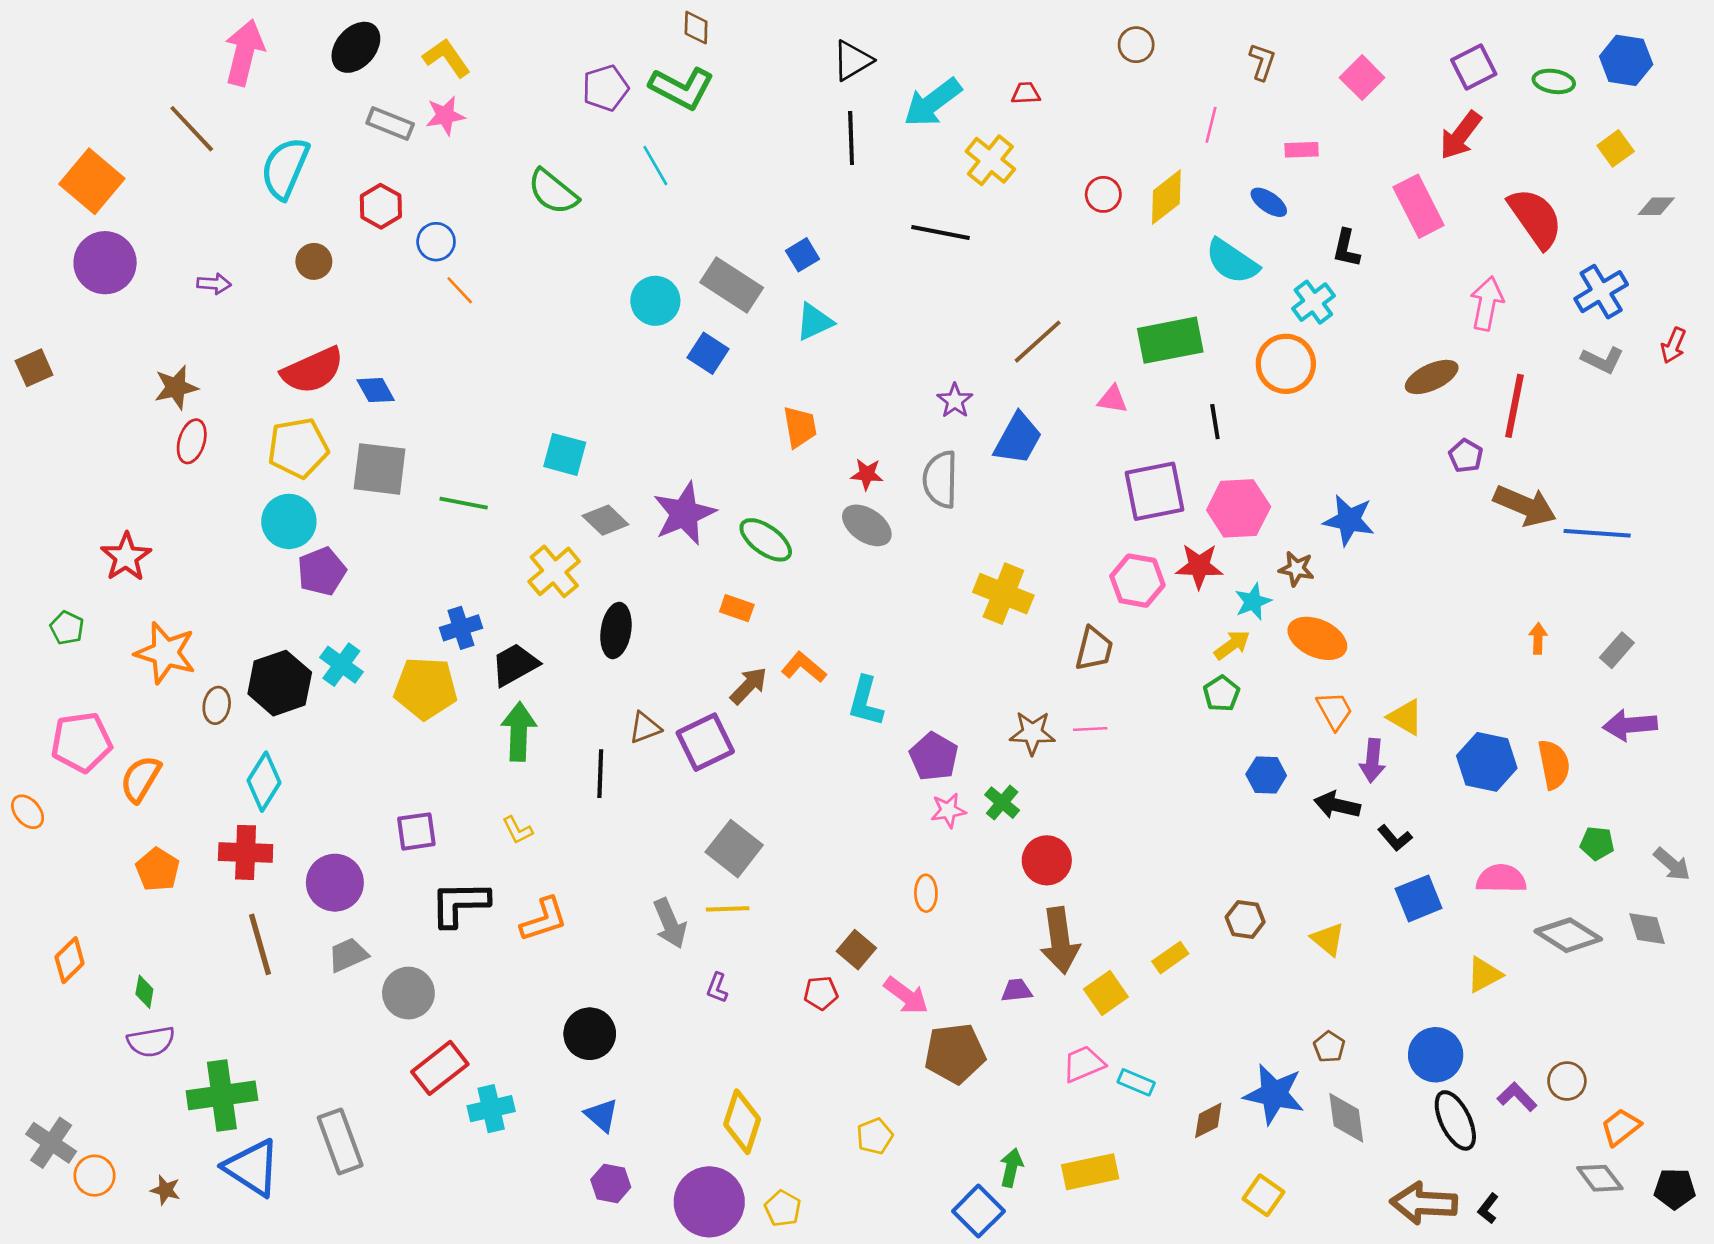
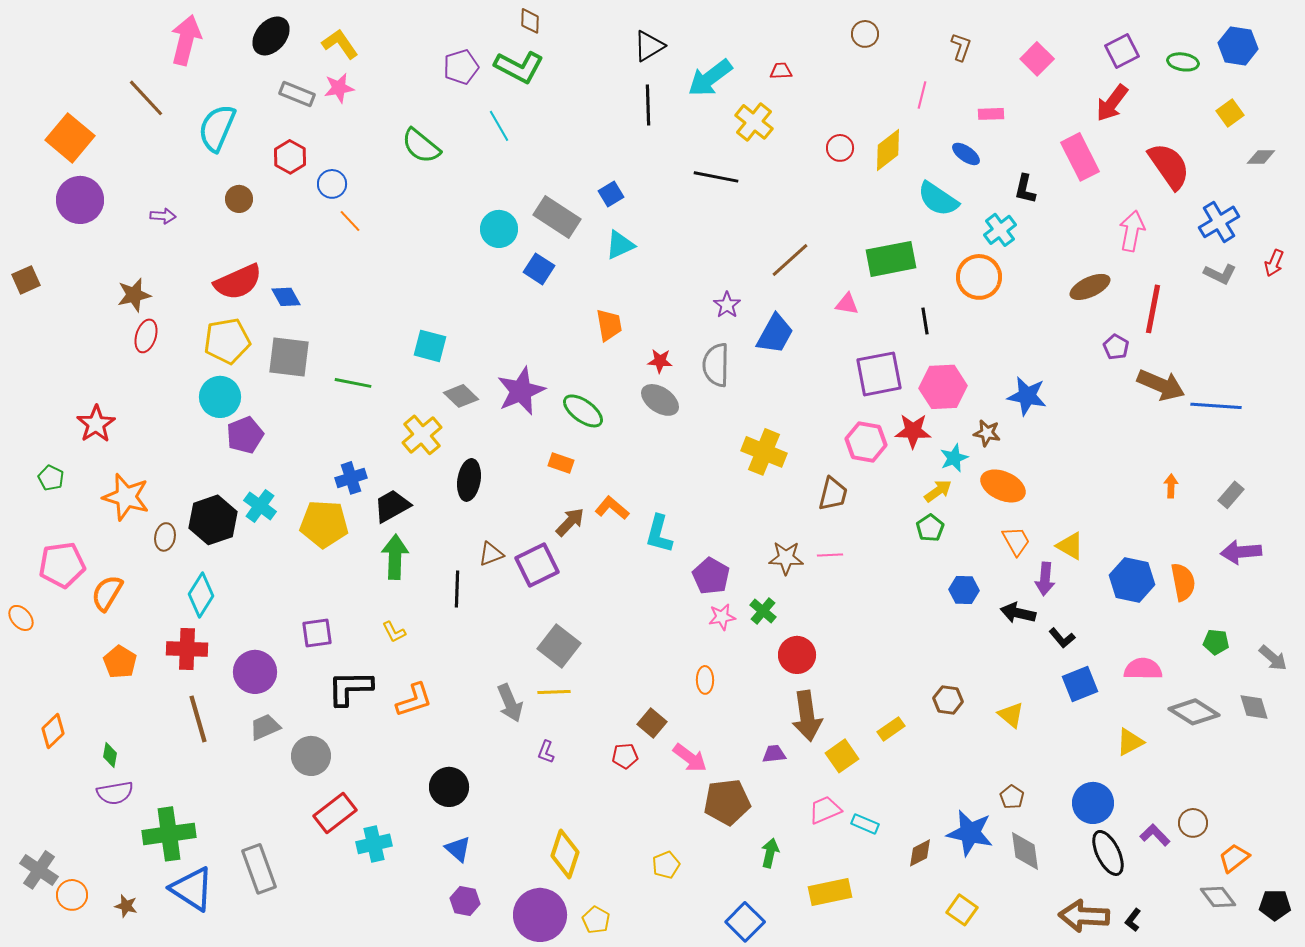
green arrow: (1011, 1168) -> (770, 853), moved

